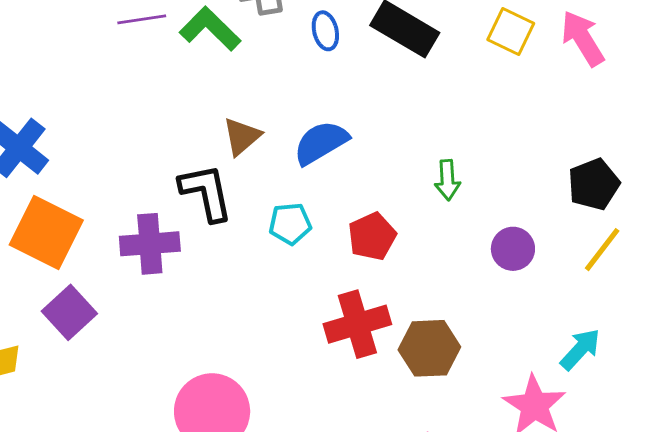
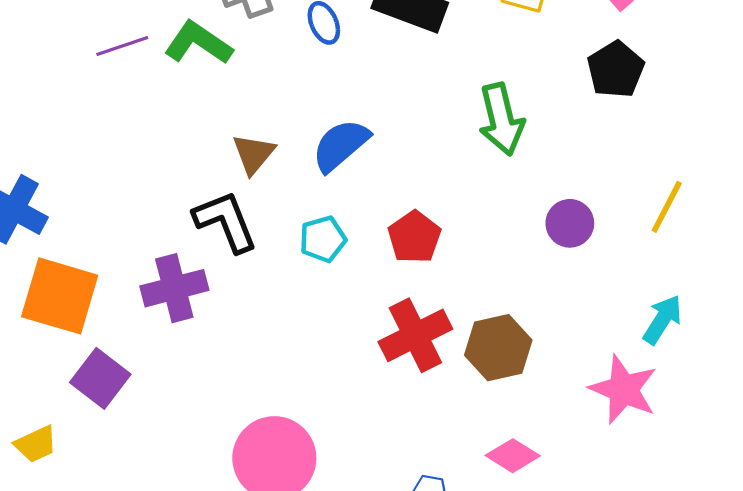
green arrow: (447, 180) -> (501, 119), moved, size x1.6
black pentagon: (594, 184) -> (616, 69), moved

